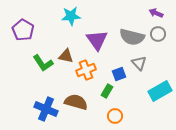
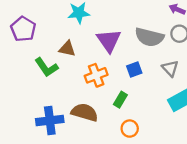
brown triangle: (66, 56) -> (67, 49), moved
gray triangle: (139, 63) -> (170, 68), moved
blue square: (119, 74) -> (134, 70), moved
blue cross: (46, 109) -> (50, 120), turned -30

